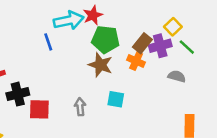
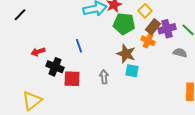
yellow square: (173, 27) -> (145, 11), moved
blue line: (48, 42) -> (79, 46), moved
brown star: (100, 65) -> (126, 54), moved
black cross: (18, 94) -> (55, 67), turned 36

